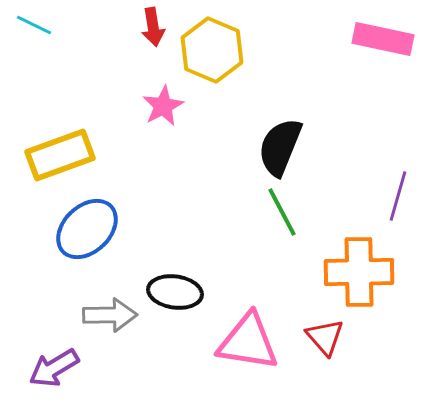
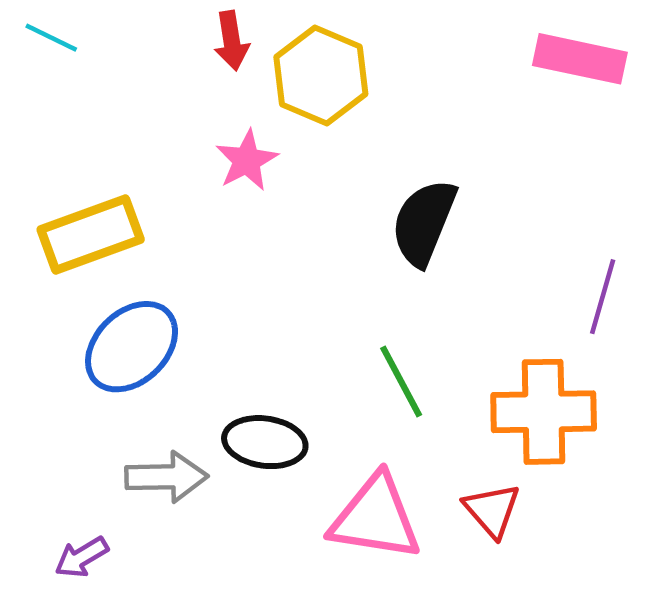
green line: (282, 212) -> (401, 381), moved
purple arrow: (54, 368) -> (82, 557), size x0.7

